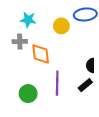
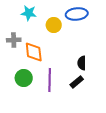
cyan star: (28, 20) -> (29, 13), moved
green circle: (28, 94) -> (24, 78), moved

